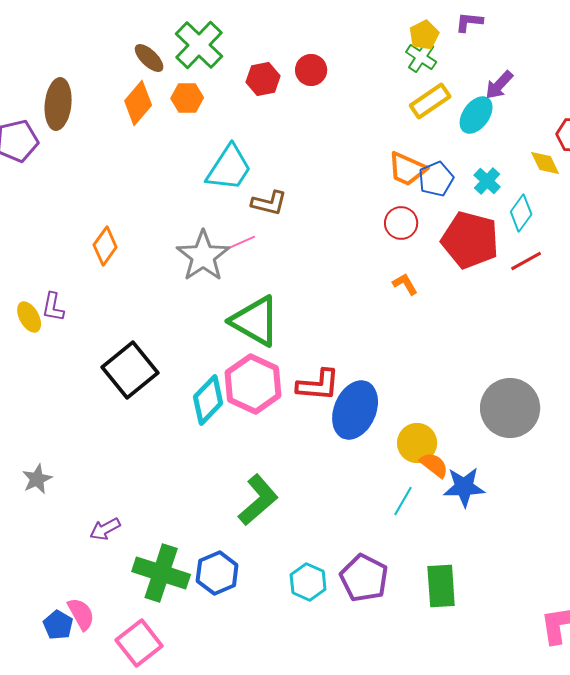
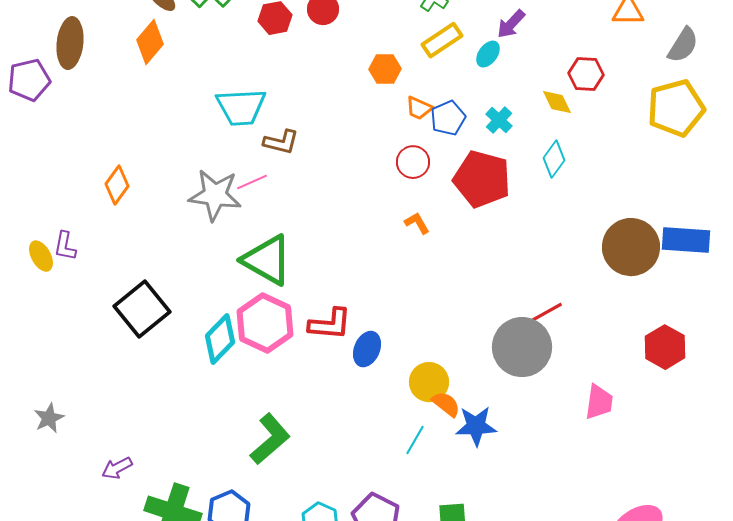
orange hexagon: (187, 98) -> (385, 69), moved
cyan ellipse: (476, 115) -> (488, 54), size x0.7
cyan trapezoid: (229, 168) -> (241, 107), turned 54
orange trapezoid: (407, 169) -> (419, 108), size x0.7
cyan diamond: (521, 213) -> (554, 159), moved
gray star: (203, 256) -> (215, 195), turned -30
red line: (526, 261) -> (547, 312), moved
blue ellipse: (355, 410) -> (367, 349), size x0.6

